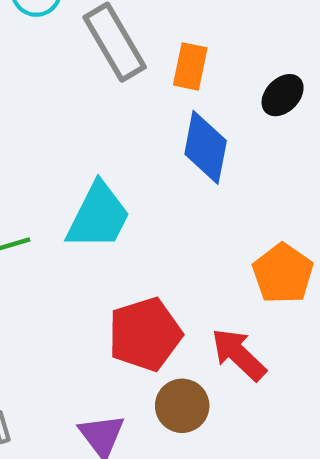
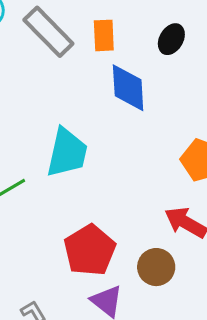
red pentagon: (145, 334) -> (90, 250), moved

